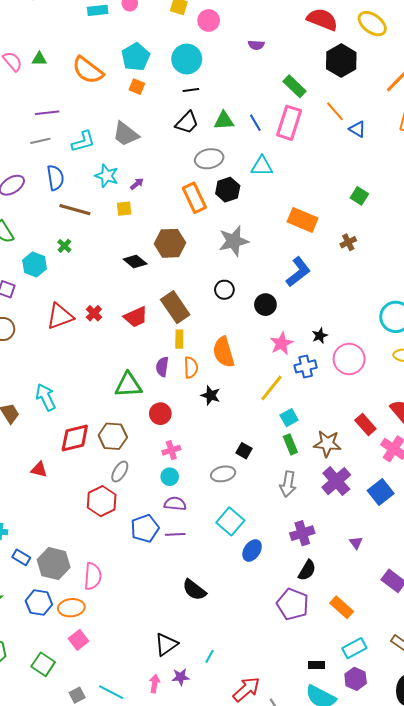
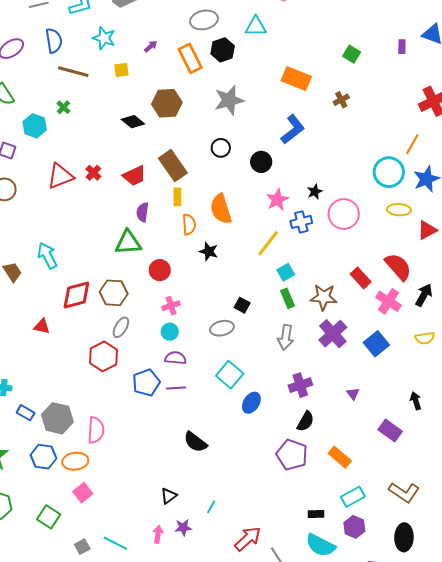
purple arrow: (137, 184) -> (151, 46), moved
purple semicircle: (162, 367) -> (143, 212), moved
black triangle: (166, 644) -> (169, 496), size x0.7

